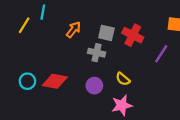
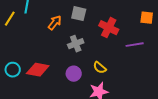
gray square: (106, 33) -> (79, 14), moved
gray cross: (97, 53) -> (76, 44), turned -35
purple line: (161, 54) -> (135, 45), turned 48

